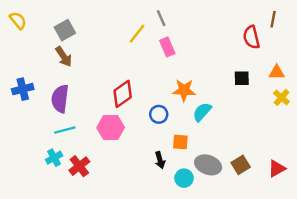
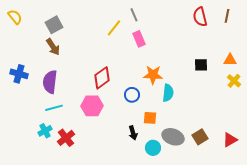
red semicircle: (251, 37) -> (200, 17), moved
blue cross: (23, 89) -> (19, 74), turned 30
cyan semicircle: (202, 112) -> (168, 93), turned 144

